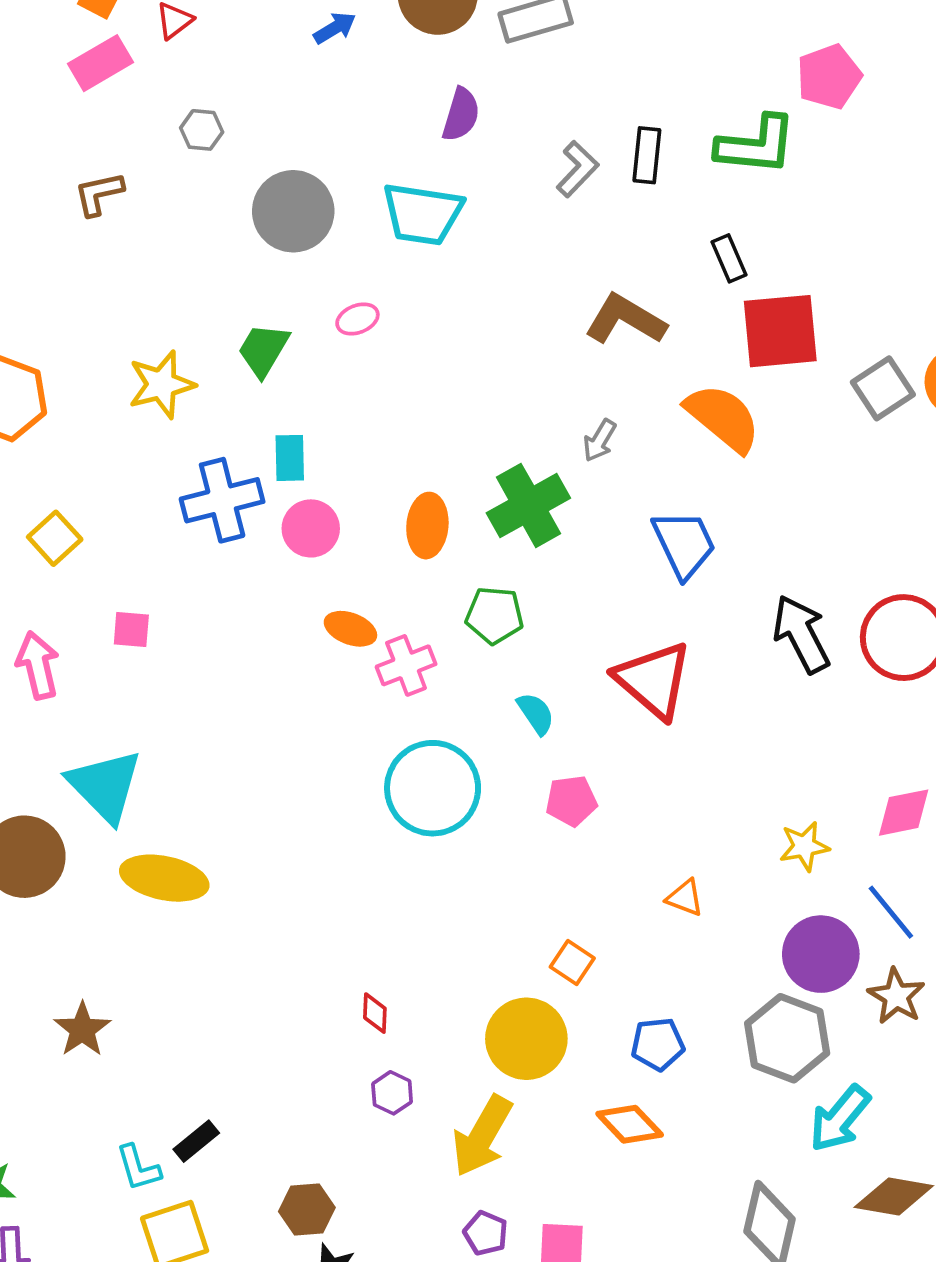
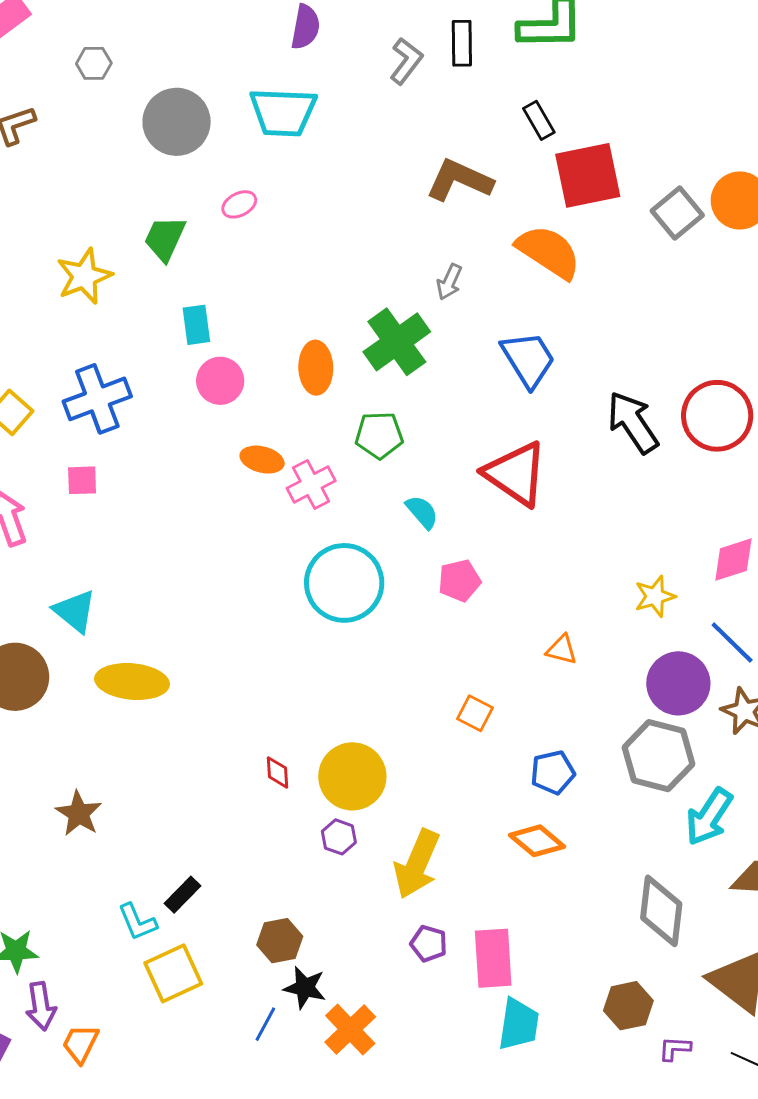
blue cross: (222, 500) -> (97, 399), moved
cyan triangle: (105, 786) -> (75, 611), size x0.7
red diamond: (375, 1013) -> (277, 772), moved
yellow circle: (526, 1039) -> (352, 776), moved

